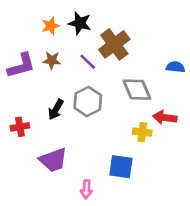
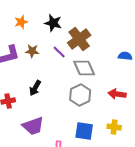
orange star: (51, 26) -> (21, 22), moved
gray diamond: (137, 90) -> (84, 68), moved
gray hexagon: (88, 102) -> (80, 95), moved
yellow cross: (142, 132) -> (114, 127), moved

